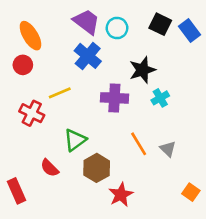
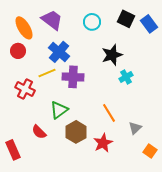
purple trapezoid: (86, 22) -> (52, 20), moved
blue cross: (88, 56) -> (59, 52), moved
purple cross: (114, 98) -> (73, 77), moved
gray triangle: (168, 149) -> (135, 128), moved, turned 32
red star: (121, 195) -> (103, 143), moved

